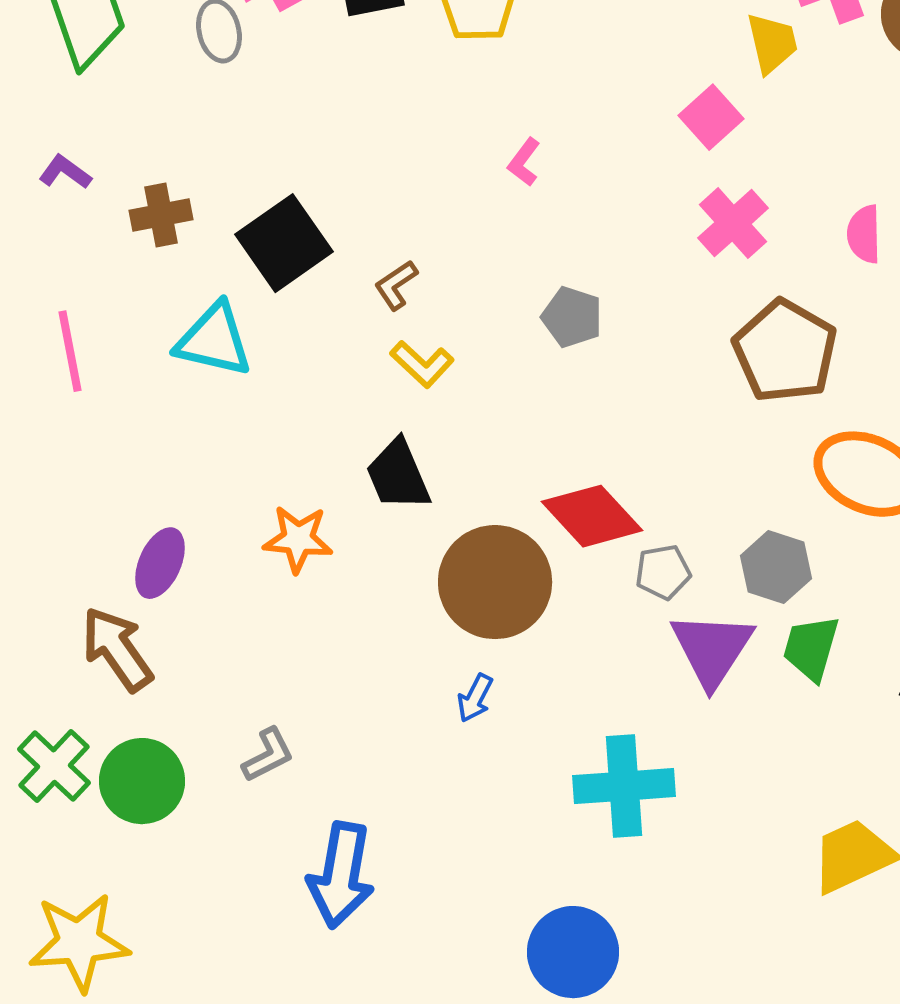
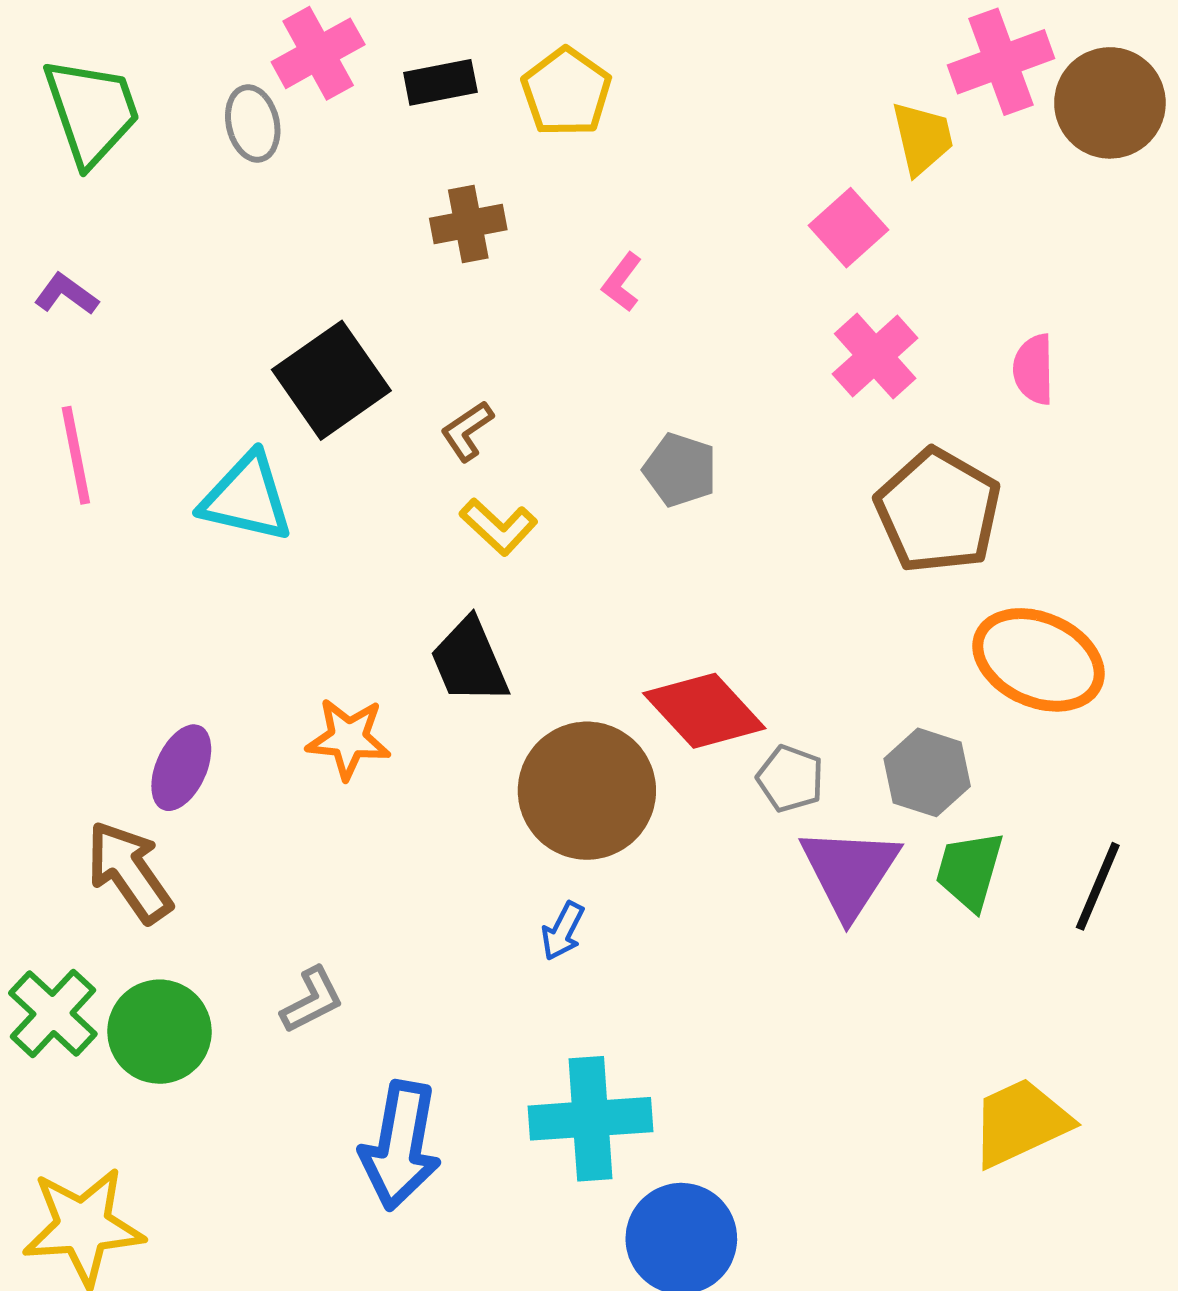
brown cross: (161, 215) -> (468, 224), moved
pink line: (70, 351) -> (76, 455), moved
gray pentagon: (663, 572) -> (790, 779), turned 30
cyan cross: (624, 786) -> (591, 1119), moved

